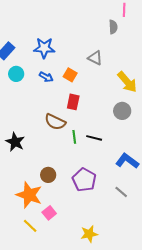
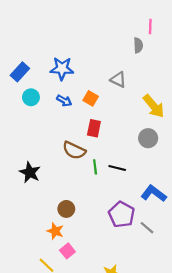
purple pentagon: (84, 180) -> (122, 214), moved
orange star: (29, 195) -> (55, 231), moved, size x0.6

